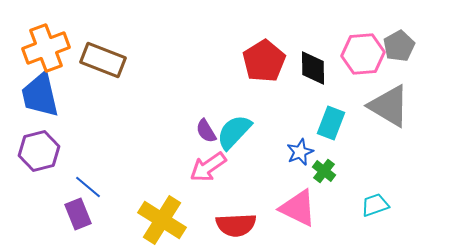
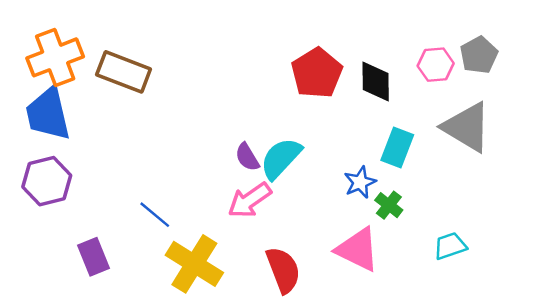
pink hexagon: (363, 54) -> (436, 65), size x0.7
blue line: (88, 187) -> (155, 215), moved
red semicircle: (236, 225) -> (283, 270), turned -108

